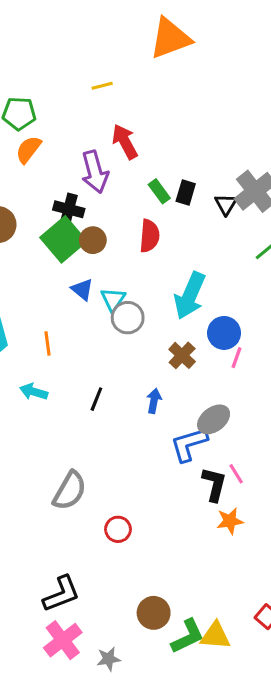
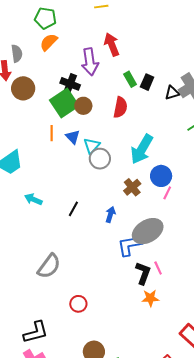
black triangle: (226, 204) -> (172, 93), turned 35
orange line: (47, 344) -> (52, 133), moved
gray ellipse: (214, 419) -> (148, 231), size x1.4
red circle: (118, 529) -> (78, 304), moved

